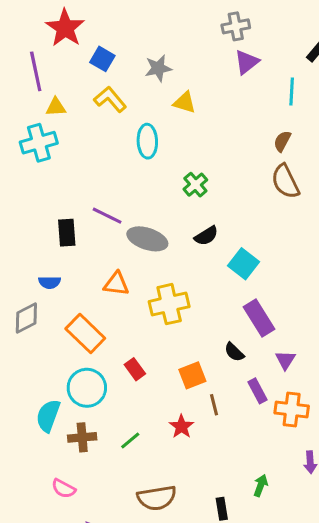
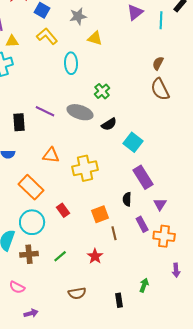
cyan line: (292, 92) -> (161, 20), moved
gray ellipse: (147, 239) -> (80, 112), moved
black semicircle: (234, 352) -> (127, 199), turned 48
red star: (181, 427) -> (95, 256), moved
brown semicircle: (157, 498) -> (77, 293), size x0.7

